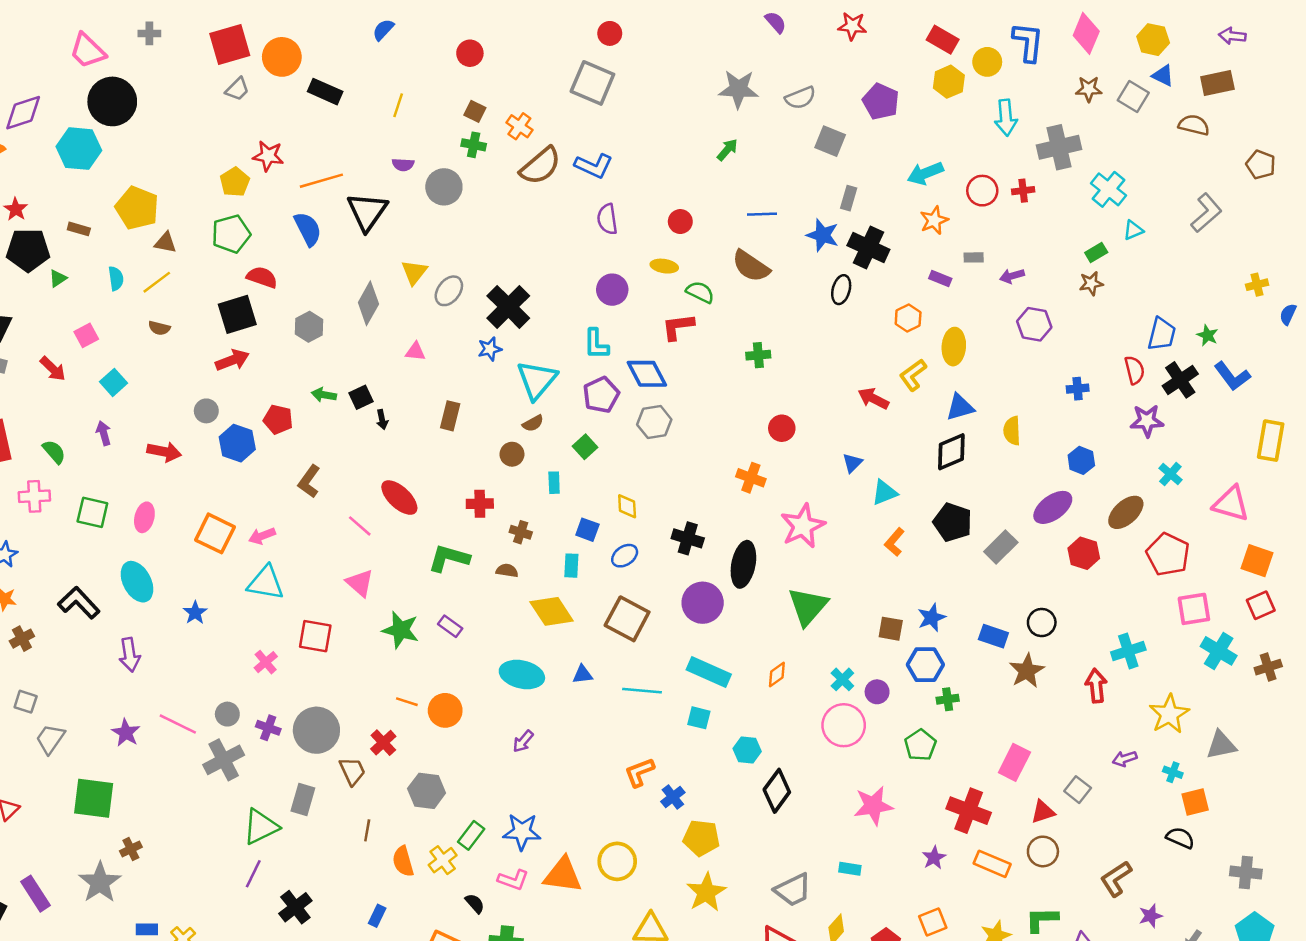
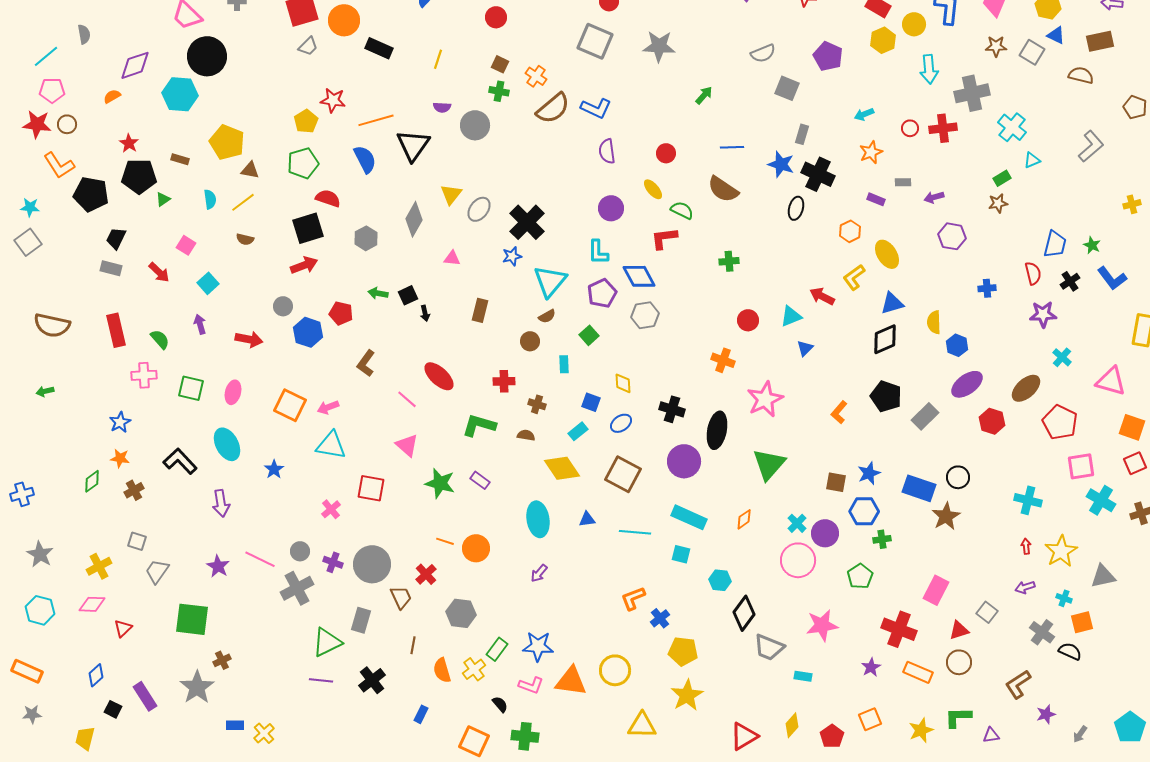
gray star: (738, 89) -> (659, 46), moved
cyan arrow: (925, 173) -> (864, 114), size x0.7
red circle: (982, 191) -> (910, 128), size x0.7
red cross: (1023, 191) -> (943, 128), size x1.5
yellow ellipse: (664, 266) -> (653, 189), turned 40
pink square: (86, 335) -> (186, 245), turned -30
yellow ellipse: (954, 347) -> (887, 254), turned -36
black cross: (1180, 380) -> (1070, 281), size x0.7
blue hexagon: (1081, 460) -> (957, 345), moved
cyan triangle: (885, 493) -> (791, 316), moved
cyan rectangle: (571, 566) -> (578, 431), turned 48
blue rectangle: (993, 636) -> (919, 488), size x1.4
cyan cross: (1128, 651) -> (1028, 500), turned 32
cyan ellipse: (522, 674) -> (538, 519), turned 68
red arrow: (1096, 686) -> (1026, 546), moved, size x0.6
purple circle: (877, 692) -> (825, 533), size x1.4
gray cross: (1246, 873) -> (1042, 632), moved, turned 30
purple line: (253, 874) -> (321, 680), turned 70
gray trapezoid: (793, 890) -> (769, 647), moved, turned 48
black cross: (295, 907) -> (372, 680), moved

